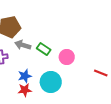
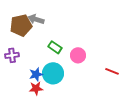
gray arrow: (23, 45) -> (36, 19), moved
cyan circle: (51, 82) -> (53, 73), moved

